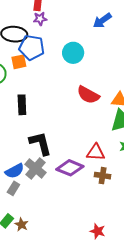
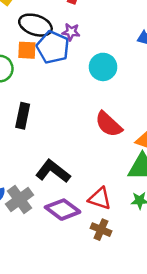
purple star: (40, 19) -> (71, 32), moved
orange square: (19, 62) -> (27, 50), moved
black L-shape: (40, 143) -> (53, 171), moved, turned -52

